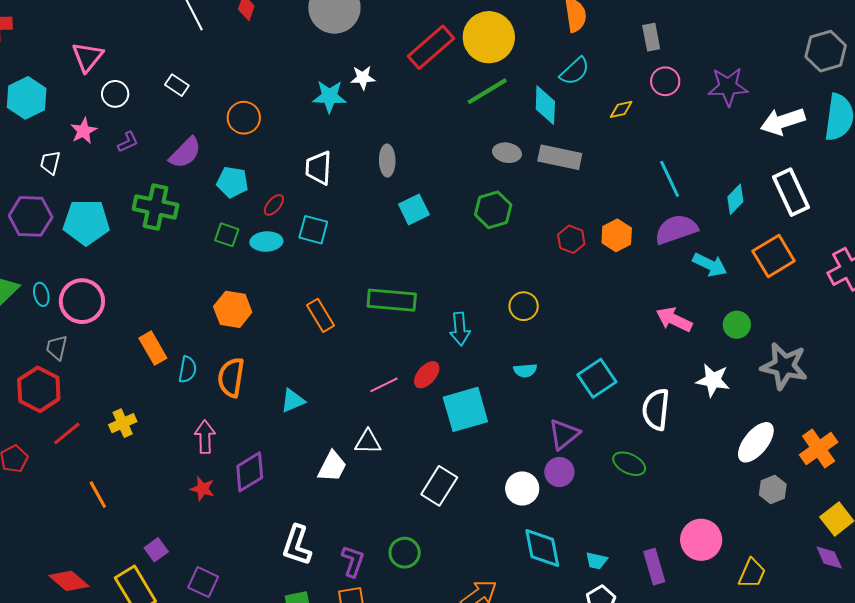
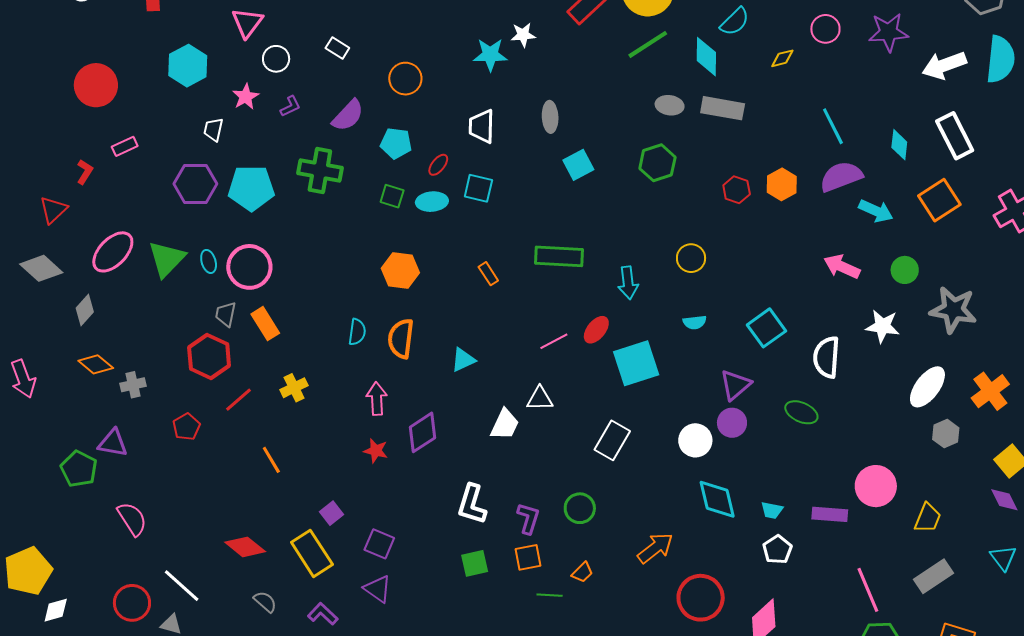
cyan diamond: (735, 199) -> (899, 145), turned -36
orange rectangle: (321, 315) -> (488, 274), size x0.7
orange rectangle: (153, 348) -> (265, 324), moved
purple rectangle: (654, 567) -> (830, 514), turned -68

